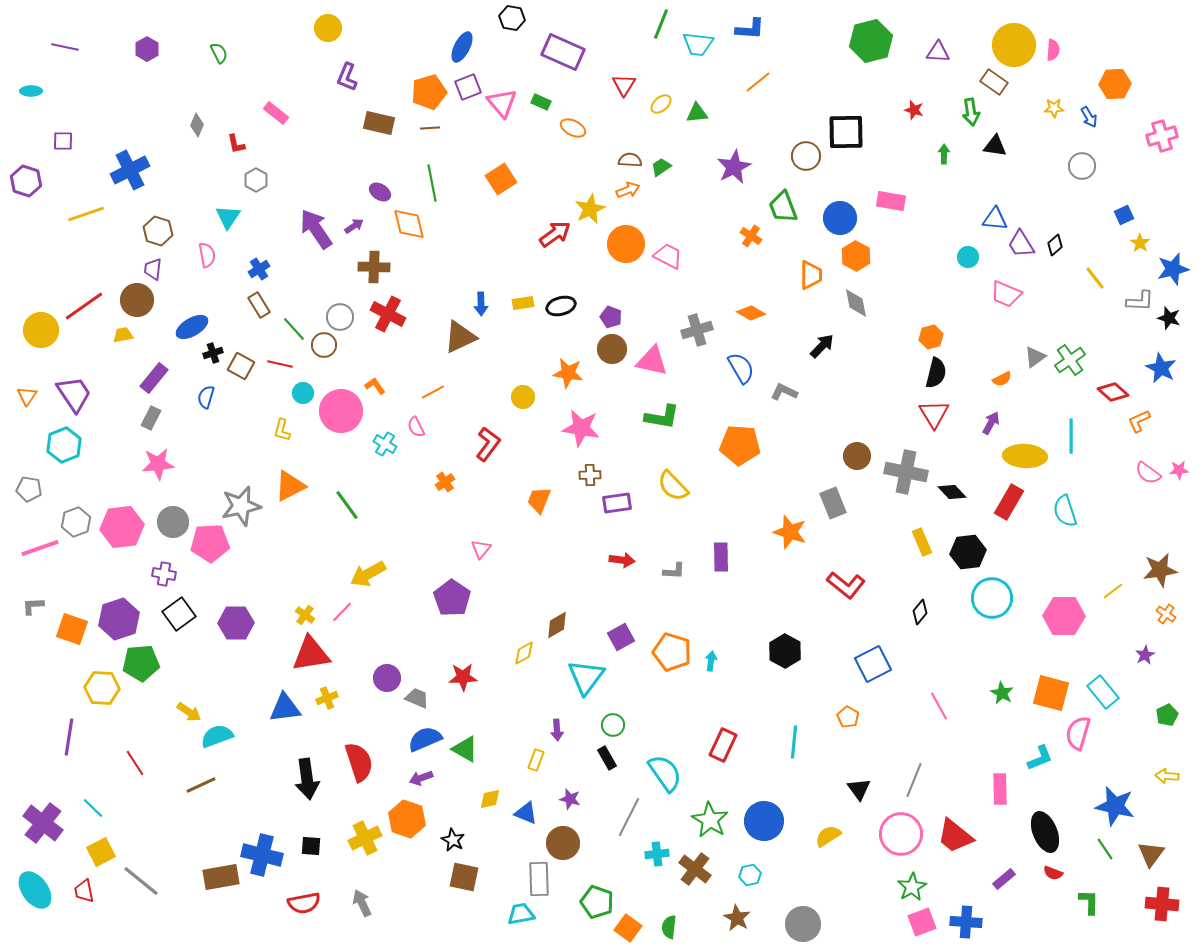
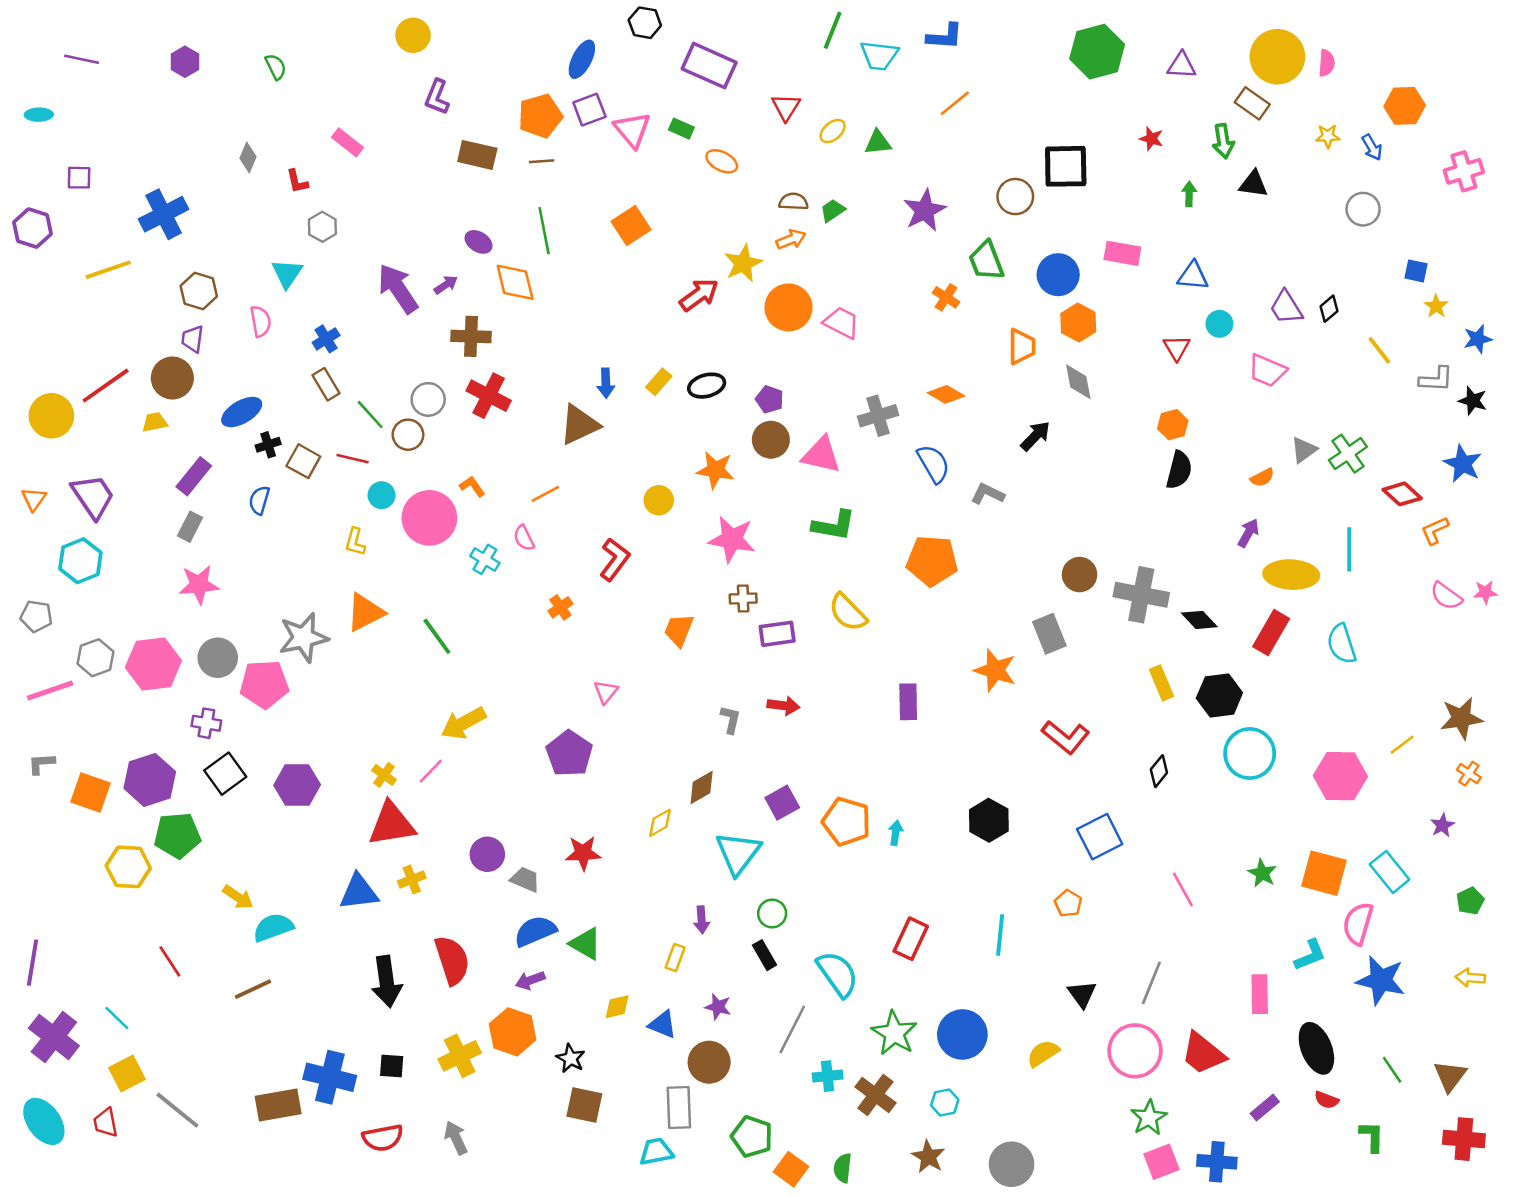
blue square: (1124, 215) -> (1416, 271), turned 36
blue triangle: (995, 219) -> (1193, 276), moved
blue star: (1173, 269) -> (1478, 339), size x0.7
yellow rectangle: (523, 303) -> (659, 382), turned -40
red triangle: (934, 414) -> (1177, 348), moved, size x0.7
gray L-shape: (674, 571) -> (731, 719), moved, turned -80
purple line: (69, 737) -> (32, 963), moved
blue star: (1115, 806) -> (1381, 980), moved

